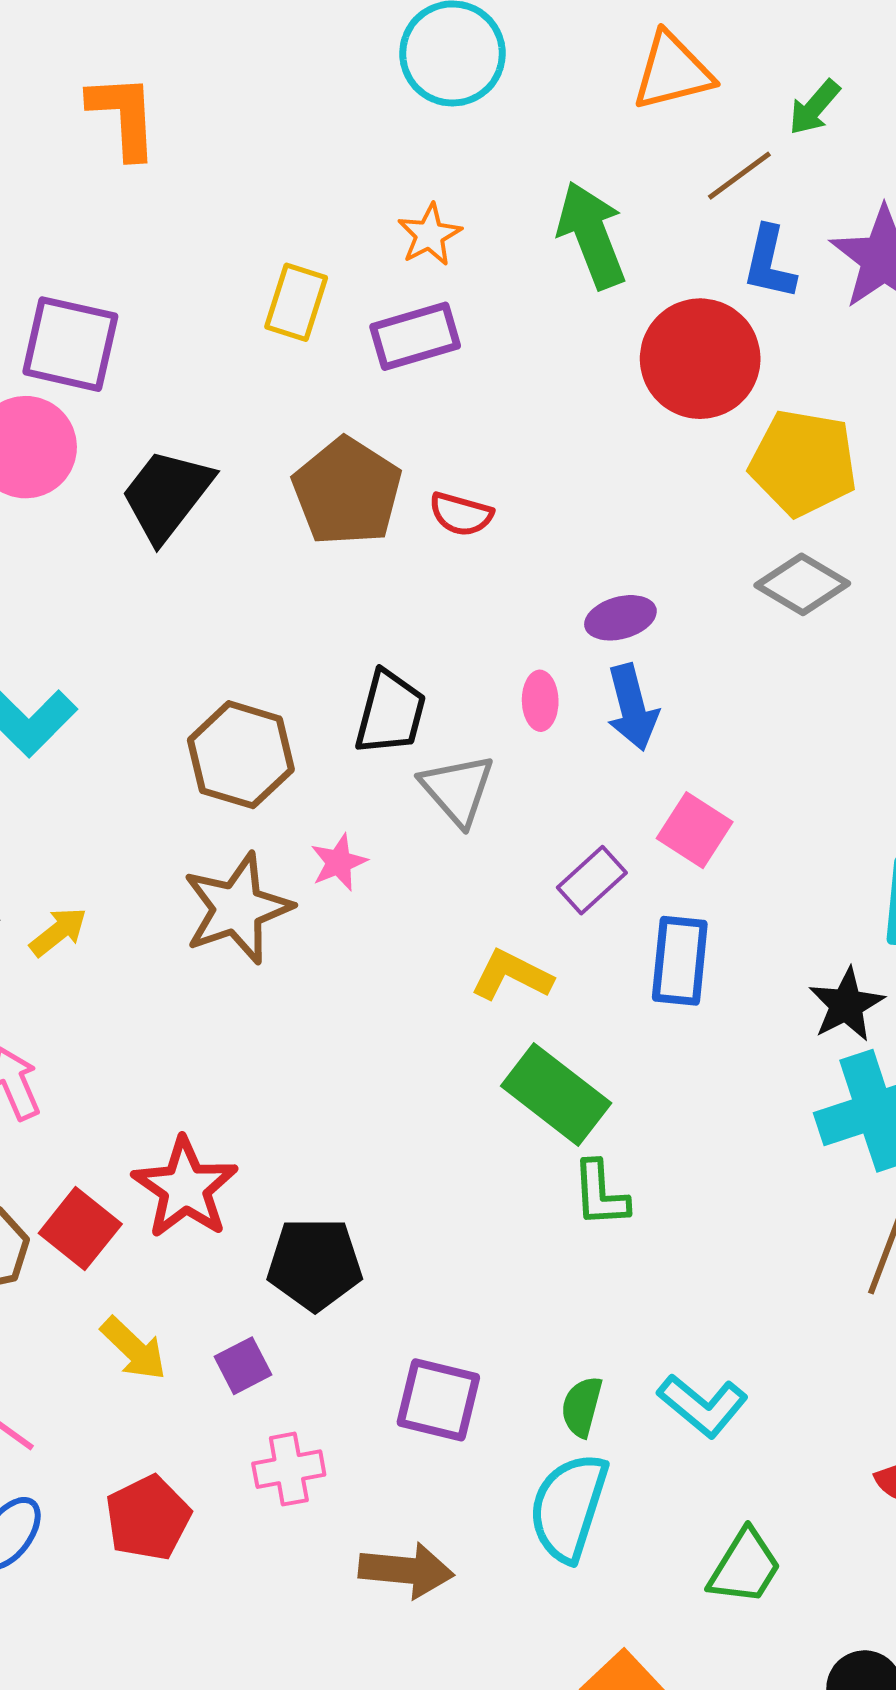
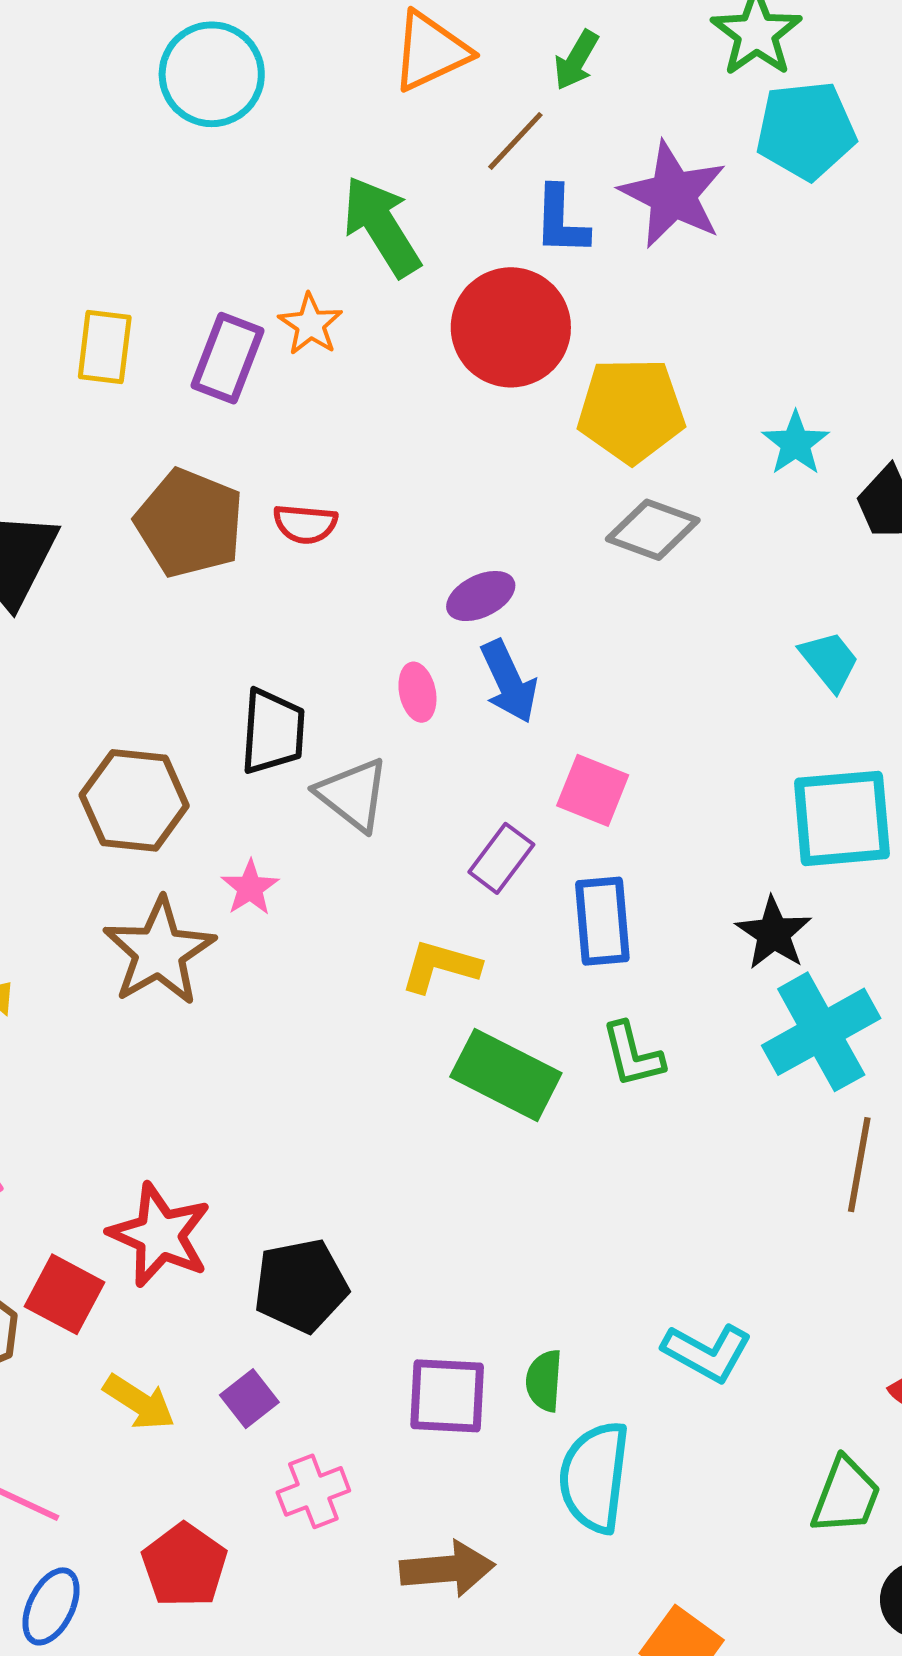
orange star: (430, 235) -> (310, 324), moved
purple rectangle: (415, 336) -> (227, 358), turned -42
green L-shape: (600, 1194) -> (633, 1055), moved
green semicircle: (582, 1407) -> (544, 1381), moved
green trapezoid: (745, 1567) -> (846, 1496), moved

